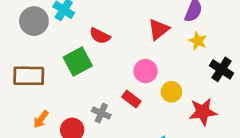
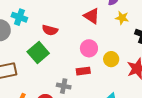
red triangle: (159, 29) -> (92, 16), turned -36
red rectangle: (131, 99) -> (83, 71), turned -32

